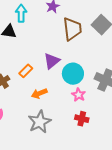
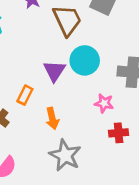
cyan circle: (73, 74) -> (85, 60), moved
orange arrow: (39, 93) -> (52, 118), turned -63

